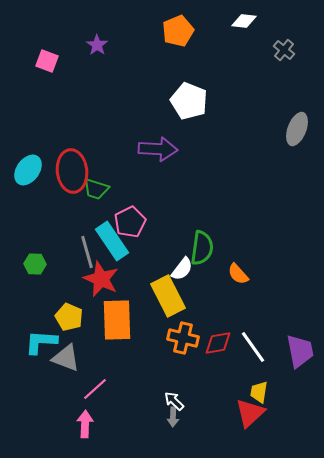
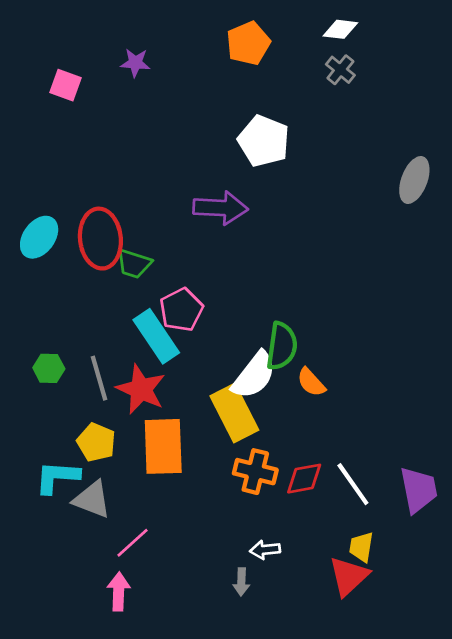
purple star: (97, 45) -> (135, 63), turned -30
gray cross: (284, 50) -> (340, 70), moved
gray line: (87, 252) -> (99, 378), moved
white semicircle: (182, 269) -> (254, 375), size x1.5
orange semicircle: (238, 274) -> (311, 382), moved
white arrow: (174, 401) -> (265, 550), moved, turned -50

